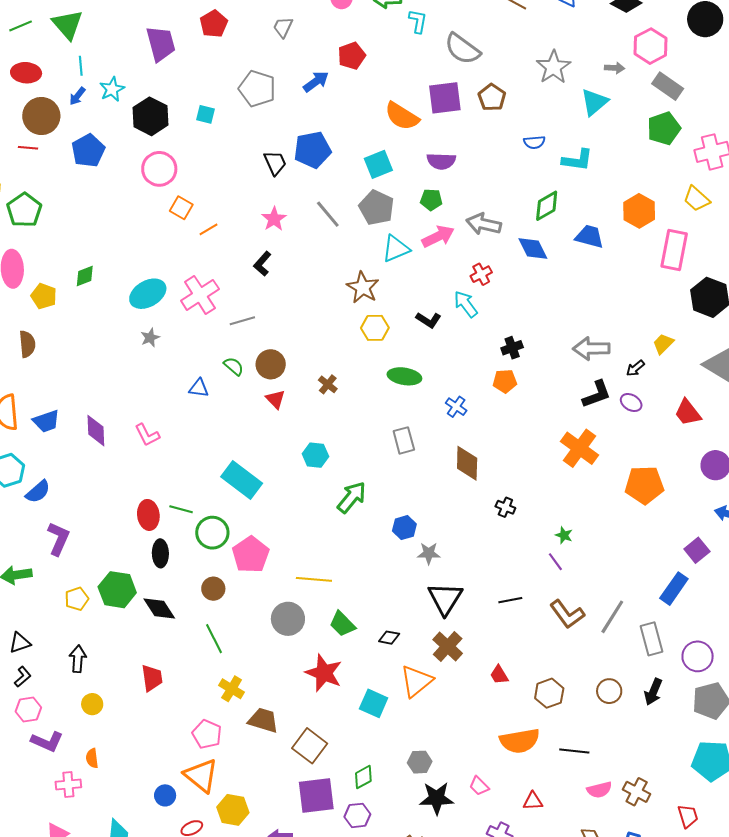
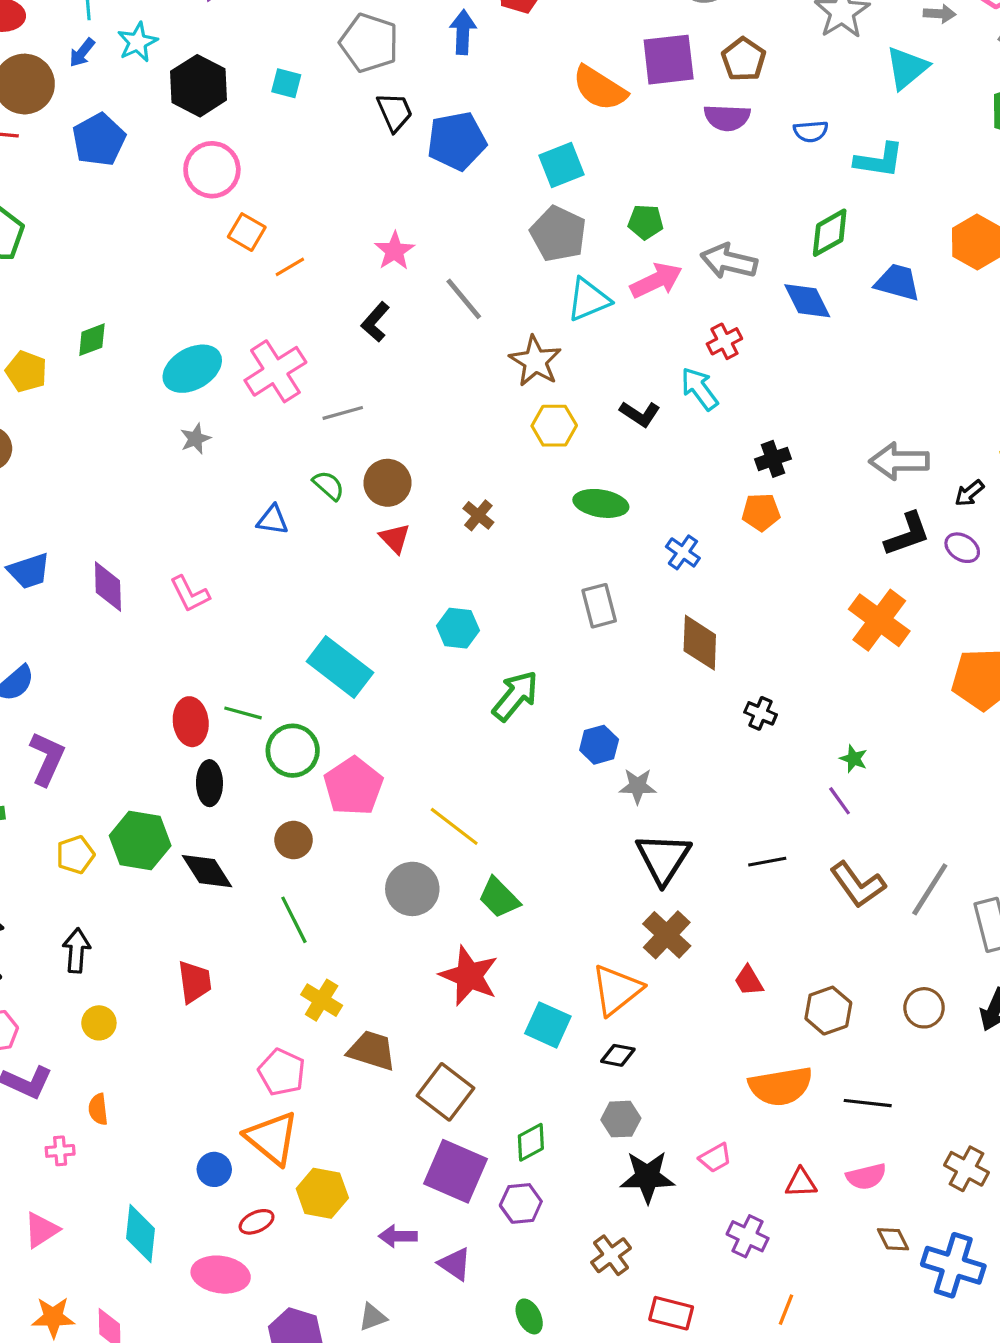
blue arrow: (316, 82) -> (463, 32), turned -52
purple semicircle: (441, 161) -> (727, 118), moved
black trapezoid: (275, 163) -> (395, 112), moved
gray line: (328, 214) -> (464, 299), moved
yellow line: (314, 579) -> (454, 826), turned 32
black diamond: (389, 638) -> (618, 1055), moved
pink cross: (68, 785) -> (60, 1151), size x0.7
pink trapezoid: (479, 786) -> (715, 1158), turned -75
pink semicircle: (599, 790) -> (866, 1177), moved
purple square: (316, 796) -> (455, 1171), turned 30

